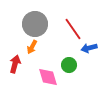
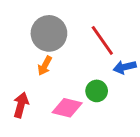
red arrow: (15, 64) -> (21, 105), moved
pink diamond: (48, 77) -> (67, 108), turned -60

